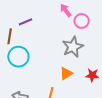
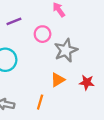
pink circle: (82, 21) -> (43, 34), moved

